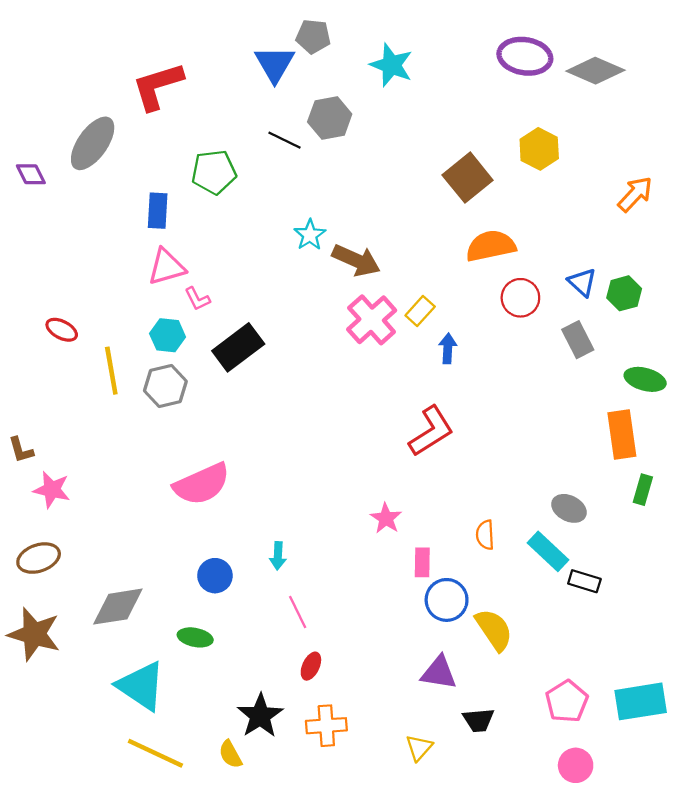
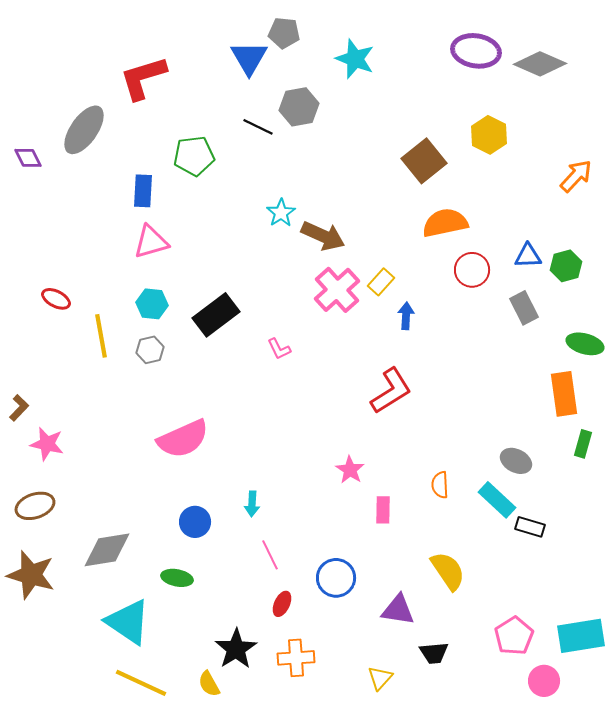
blue triangle: (582, 282) -> (528, 256), turned -44
pink L-shape: (197, 299) -> (279, 349), moved
gray hexagon: (165, 386) -> (150, 350), size x0.7
brown L-shape: (21, 450) -> (19, 408), turned -120
blue circle: (447, 600) -> (336, 578), moved
pink circle: (576, 765) -> (544, 681), moved

